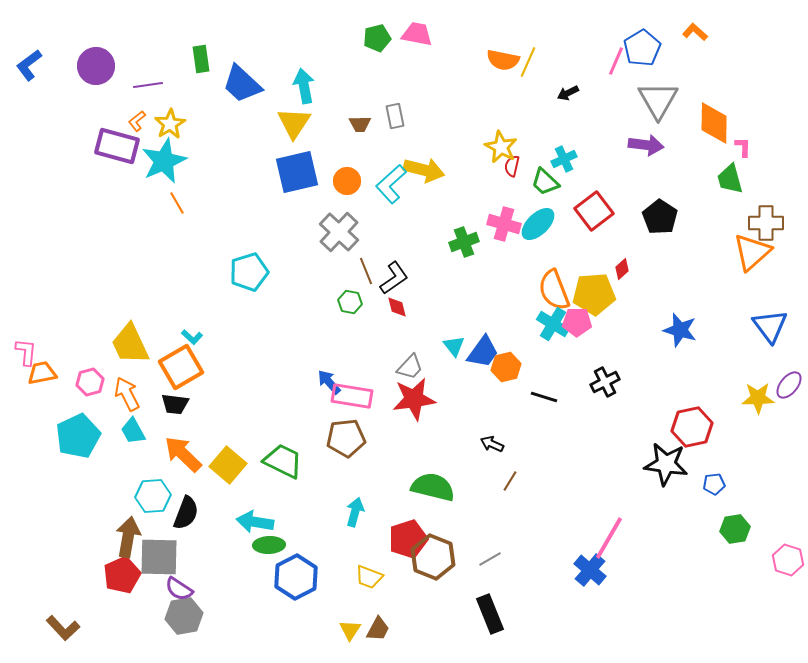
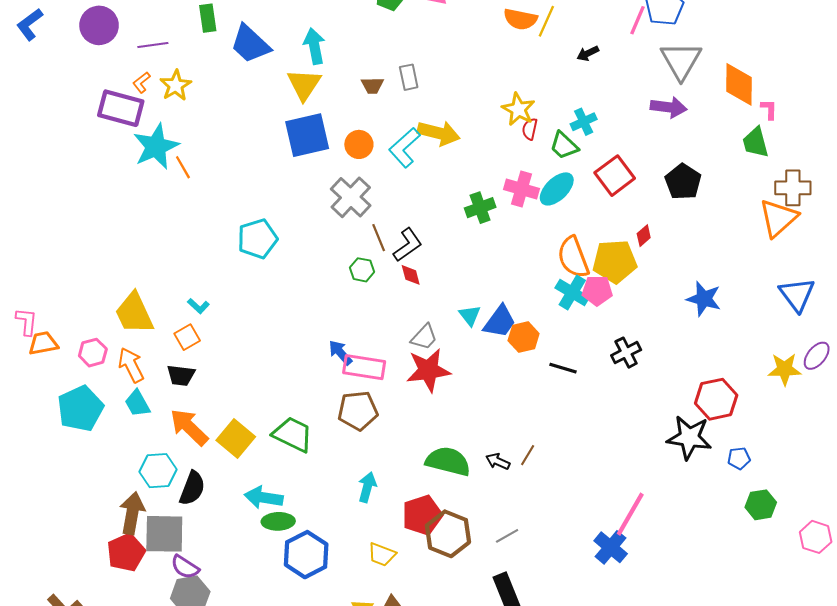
cyan star: (164, 161) -> (156, 147), moved
orange square: (181, 367) -> (187, 337), size x0.6
black arrow: (492, 444) -> (498, 461), moved

